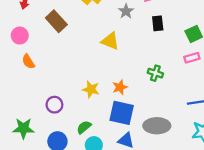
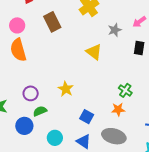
orange semicircle: (28, 62) -> (18, 50), size x1.6
orange star: (120, 87) -> (118, 109), moved
blue square: (122, 113) -> (87, 117), size x0.6
green semicircle: (84, 127) -> (40, 111), moved

